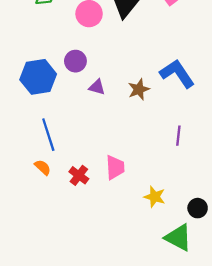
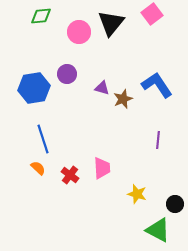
purple triangle: (97, 87) -> (102, 88), moved

